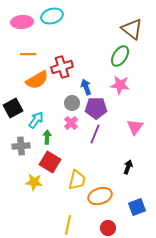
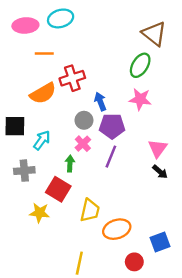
orange line: (28, 54) -> (44, 54), moved
black square: (13, 108) -> (15, 126), turned 30
green arrow: (47, 137) -> (70, 164), moved
black arrow: (128, 167) -> (160, 172), moved, turned 112
red circle: (108, 228) -> (134, 262), moved

